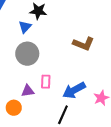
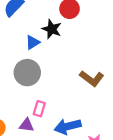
purple triangle: (28, 91) -> (27, 125), moved

